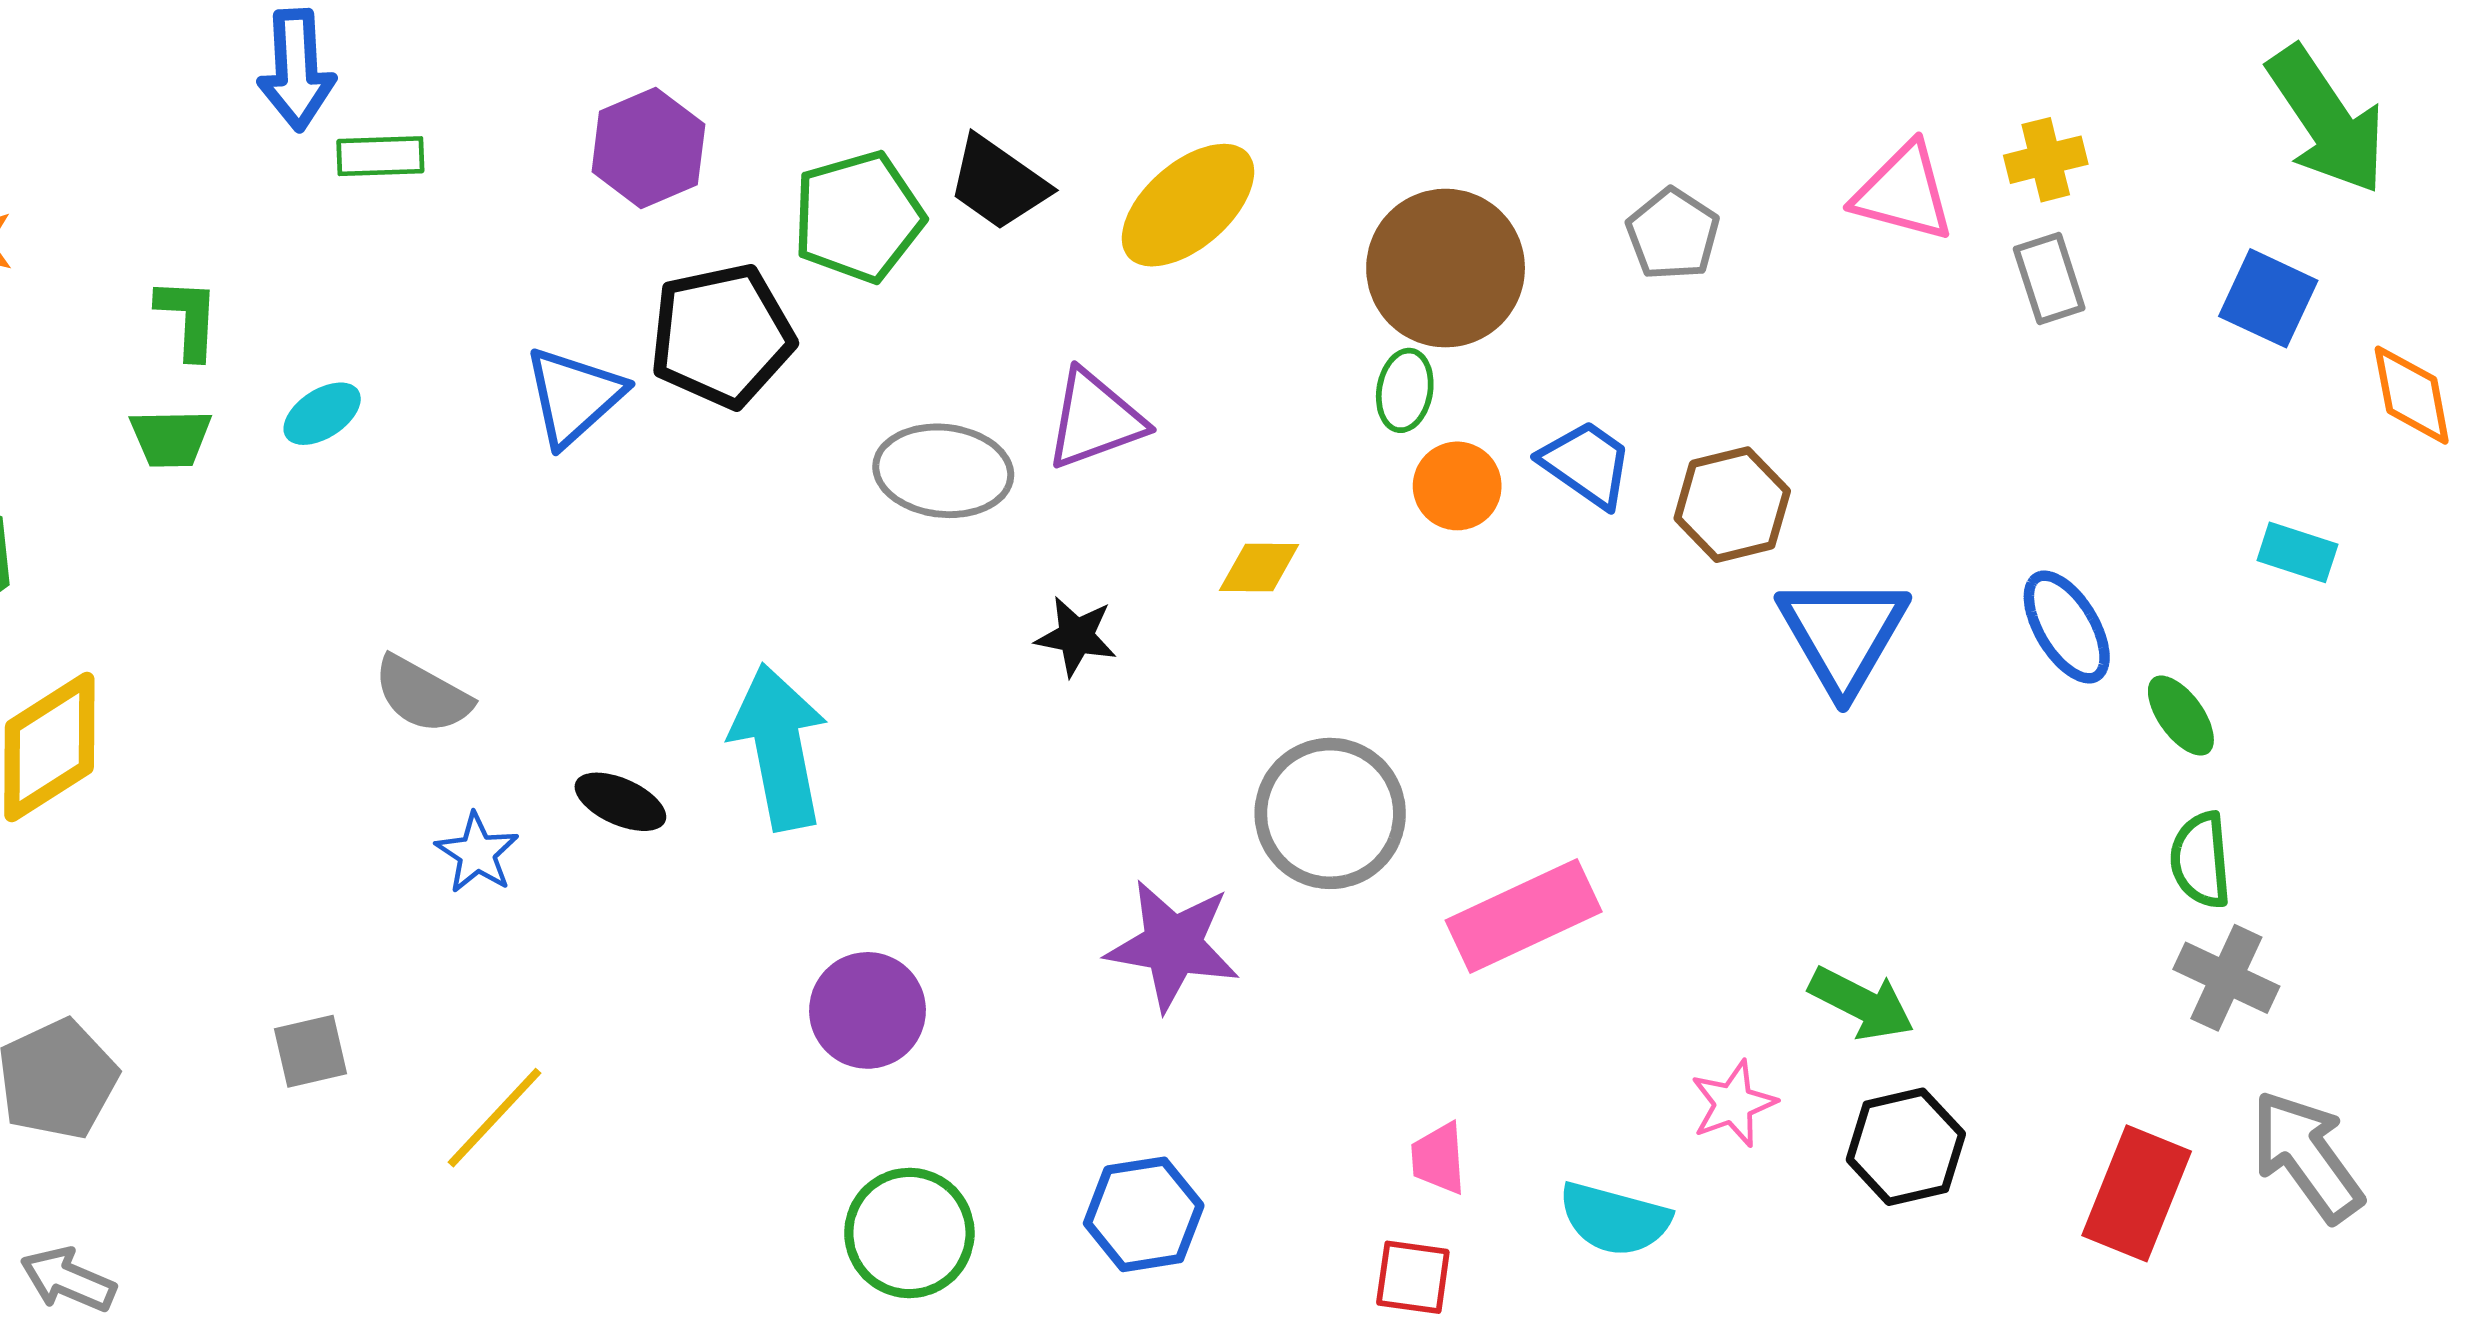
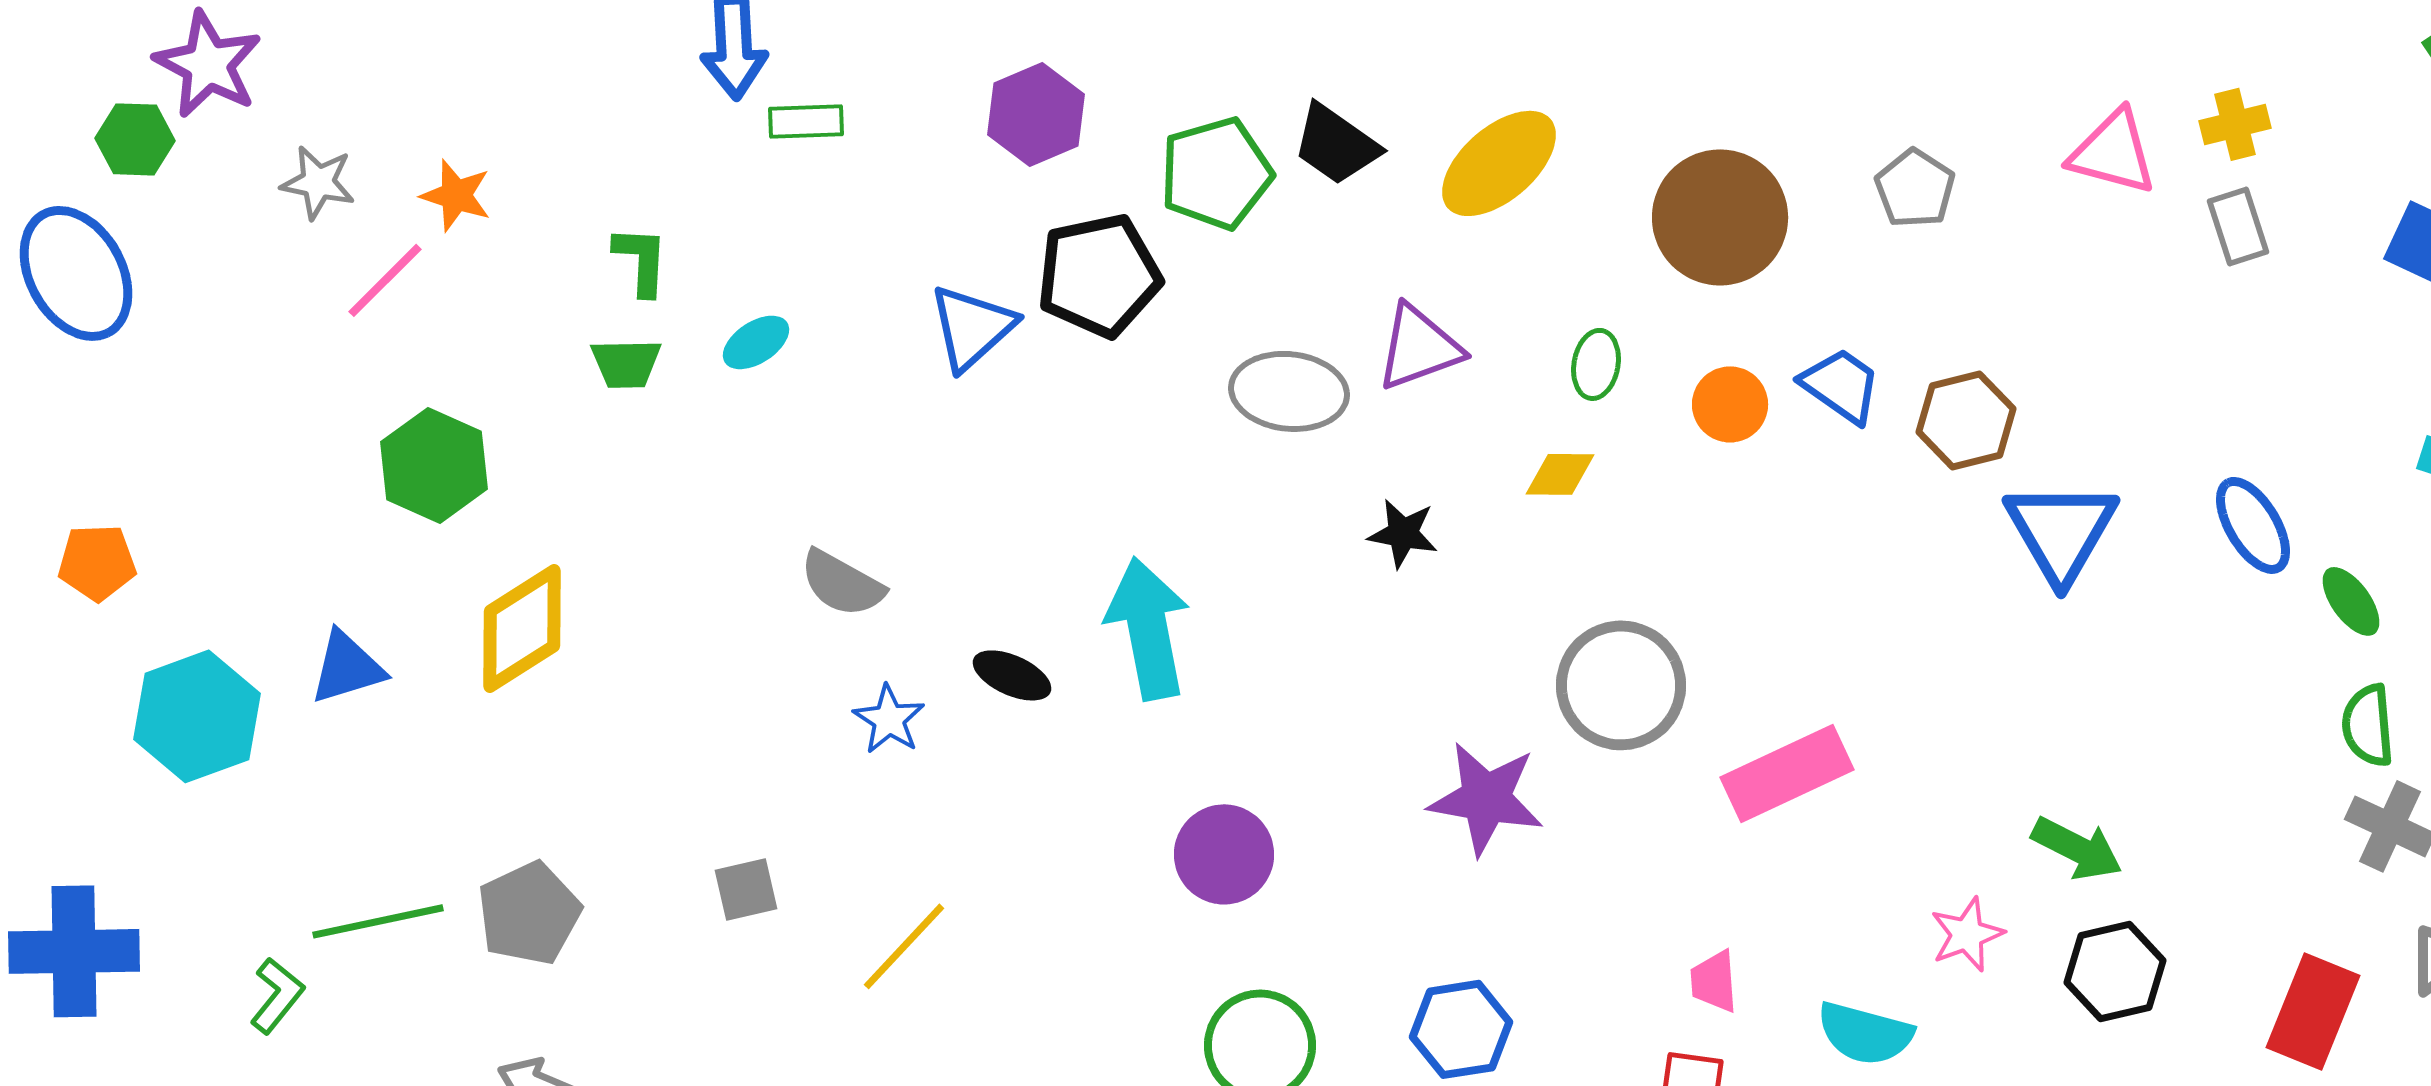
green ellipse: (1405, 390) -> (1596, 364), moved

